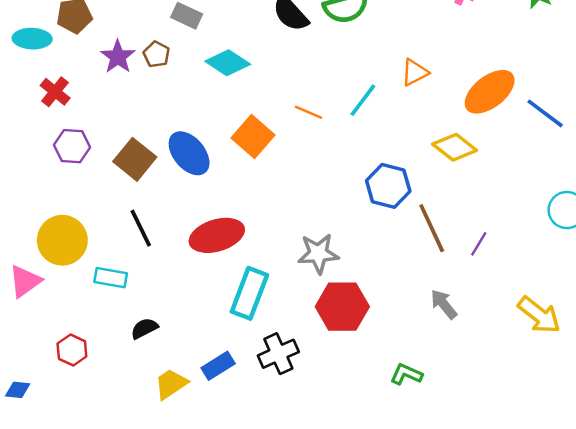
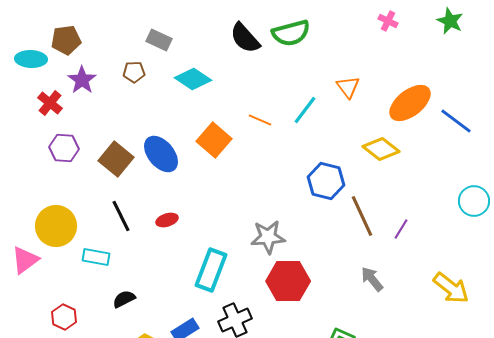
brown pentagon: (156, 54) -> (134, 72), turned -30
purple star: (118, 57) -> (82, 80), moved
orange triangle: (415, 72) -> (348, 87), turned -40
red ellipse: (217, 235) -> (167, 220), moved, size x0.5

